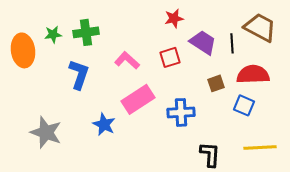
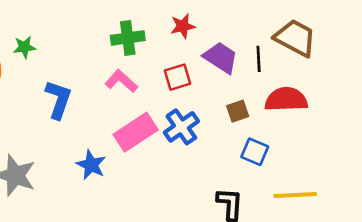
green cross: (86, 32) -> (128, 38), moved
blue square: (244, 105) -> (255, 152), moved
blue cross: (181, 112) -> (181, 127), moved, turned -32

